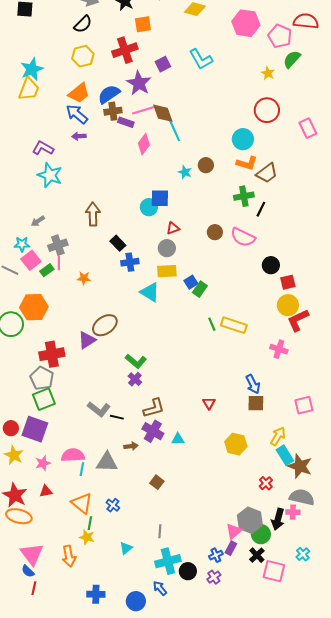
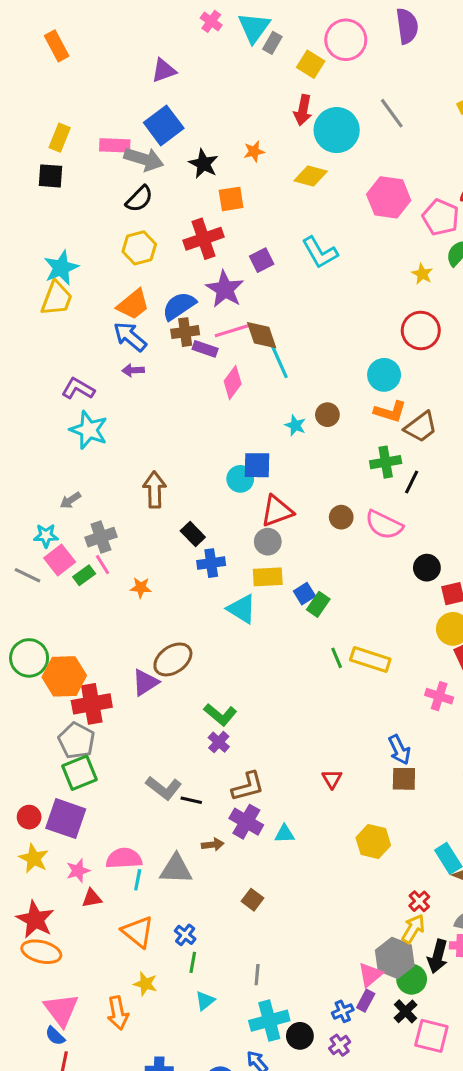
red triangle: (173, 228) -> (277, 511), size x1.6
pink line: (59, 263) -> (103, 565), turned -32
orange hexagon: (34, 307) -> (64, 676), moved
yellow arrow: (278, 436) -> (413, 929), moved
red triangle: (46, 491) -> (92, 898), moved
green line: (90, 523) -> (193, 962), moved

